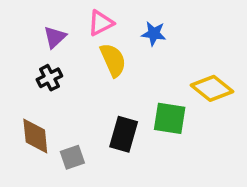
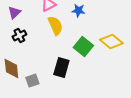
purple triangle: (55, 37) -> (14, 13), moved
green square: (170, 118) -> (83, 47), moved, turned 30

